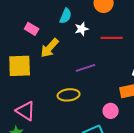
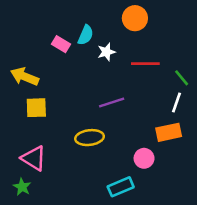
pink rectangle: (32, 29) -> (61, 44), moved
yellow arrow: (50, 48) -> (25, 77), moved, turned 70
yellow square: (20, 66) -> (36, 108), moved, size x0.7

